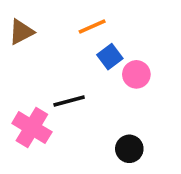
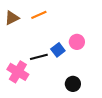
orange line: (92, 27) -> (39, 15), moved
blue square: (110, 57) -> (58, 50), moved

